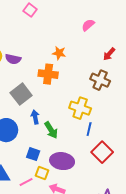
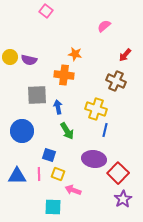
gray square: (21, 94) -> (37, 95), turned 35
blue arrow: (35, 117) -> (58, 107), moved
red square: (102, 152) -> (118, 173), moved
purple ellipse: (62, 161) -> (94, 159), moved
pink line: (26, 182) -> (39, 174), moved, turned -64

